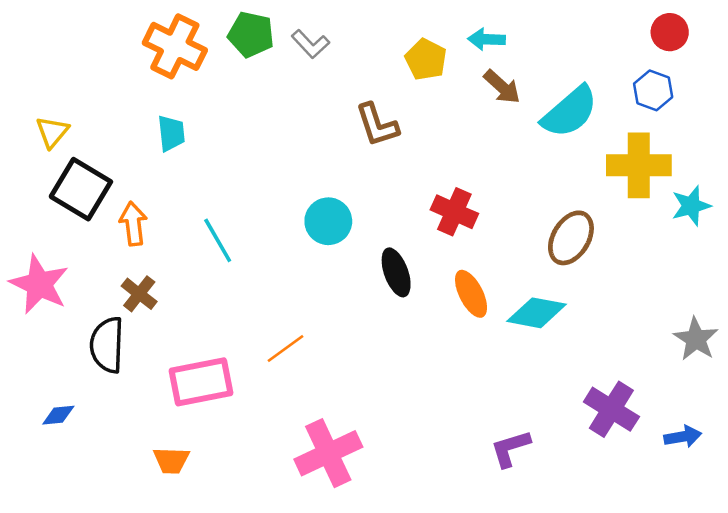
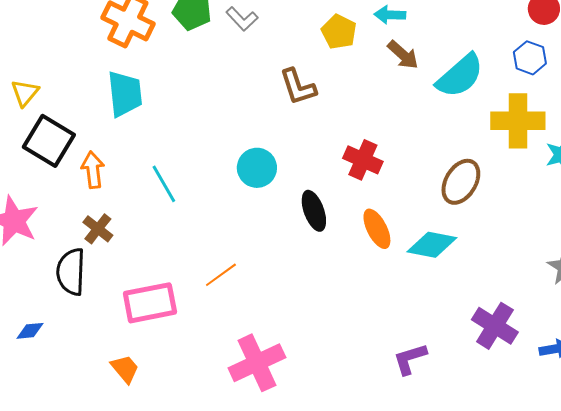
cyan trapezoid: (171, 133) -> (125, 94), size x1.5
orange trapezoid: (171, 460) -> (125, 369), turned -132

